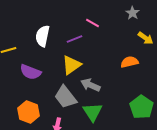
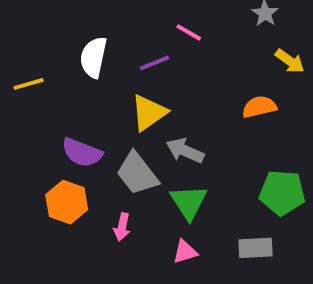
purple semicircle: (30, 72) -> (82, 153), moved
green pentagon: (142, 107) -> (282, 193), turned -30

